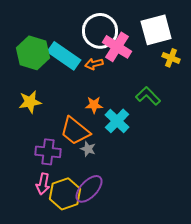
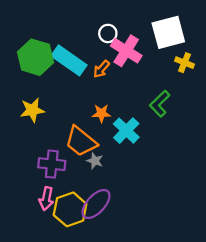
white circle: (100, 31) -> (108, 33), size x0.5
orange arrow: (94, 64) -> (101, 69), turned -36
green L-shape: (148, 96) -> (160, 104), turned -90

